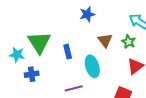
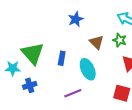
blue rectangle: (68, 52) -> (62, 58), turned 32

